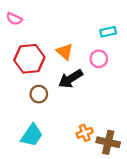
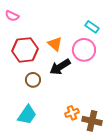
cyan rectangle: (108, 32) -> (92, 27), turned 48
pink circle: (99, 59) -> (84, 50), size x1.5

